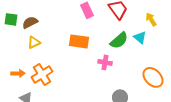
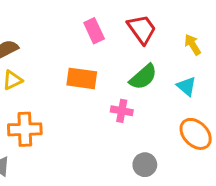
cyan triangle: (140, 37) -> (186, 86), moved
orange cross: (42, 74) -> (25, 129), turned 30

